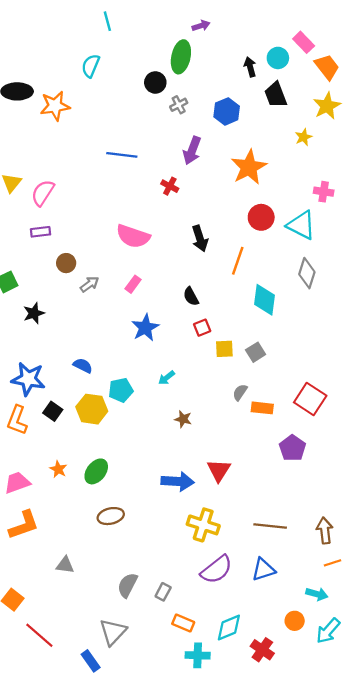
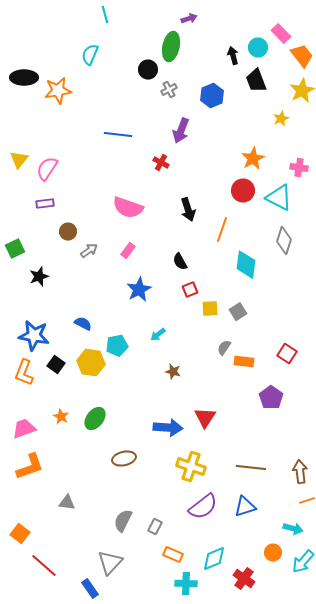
orange star: (249, 167) -> (253, 159), moved, size x0.7
red square: (310, 399) -> (287, 354), size x0.7
brown ellipse: (111, 516) -> (124, 459), moved

